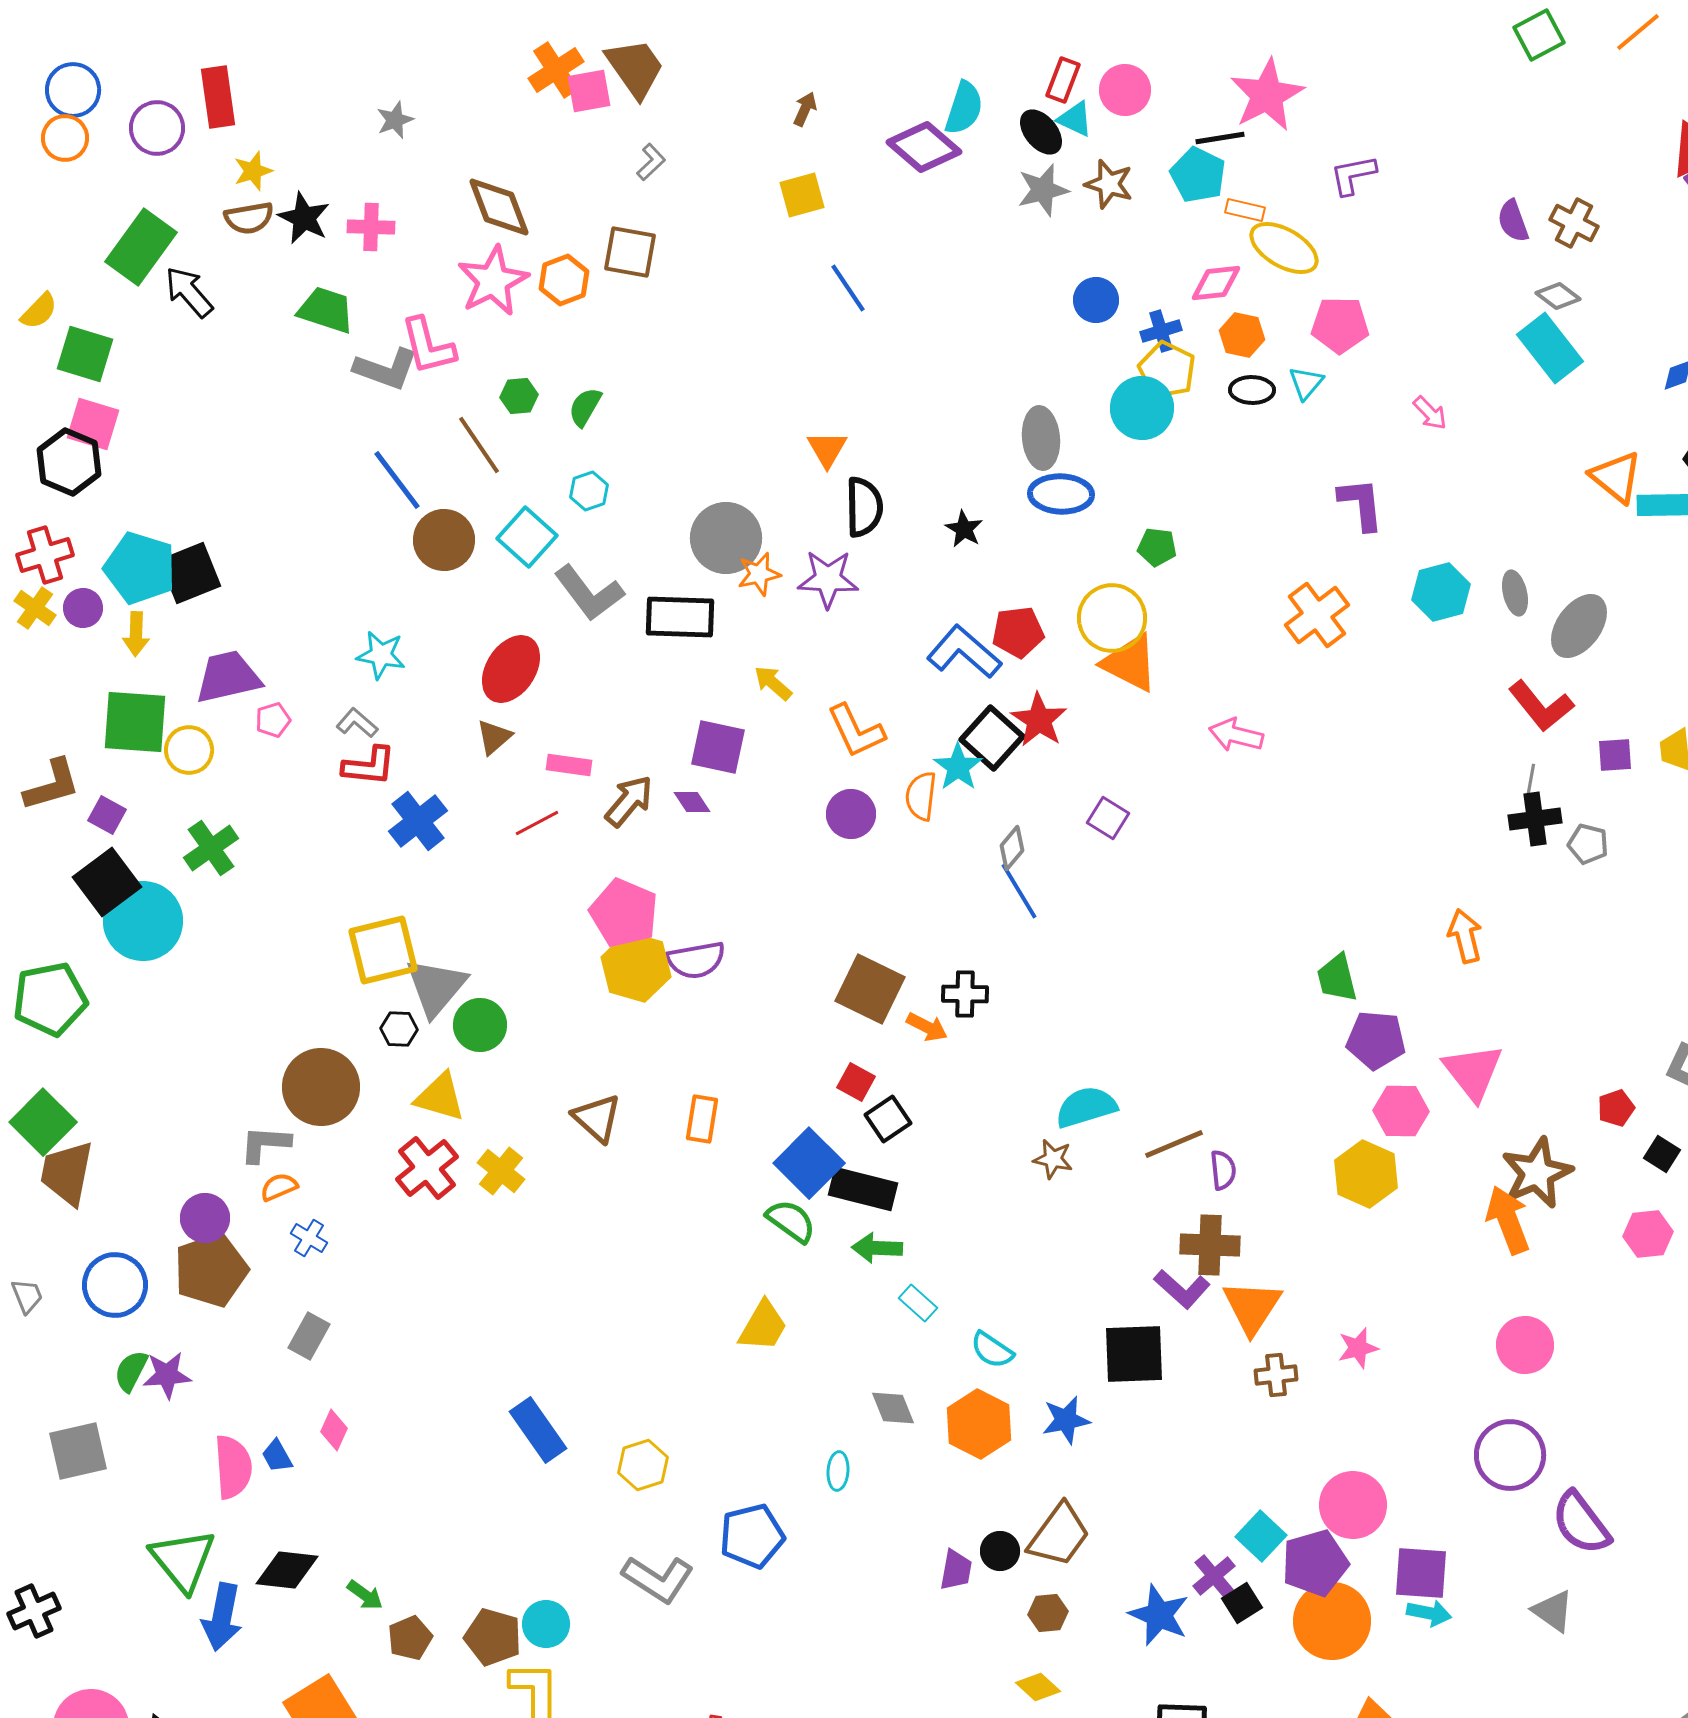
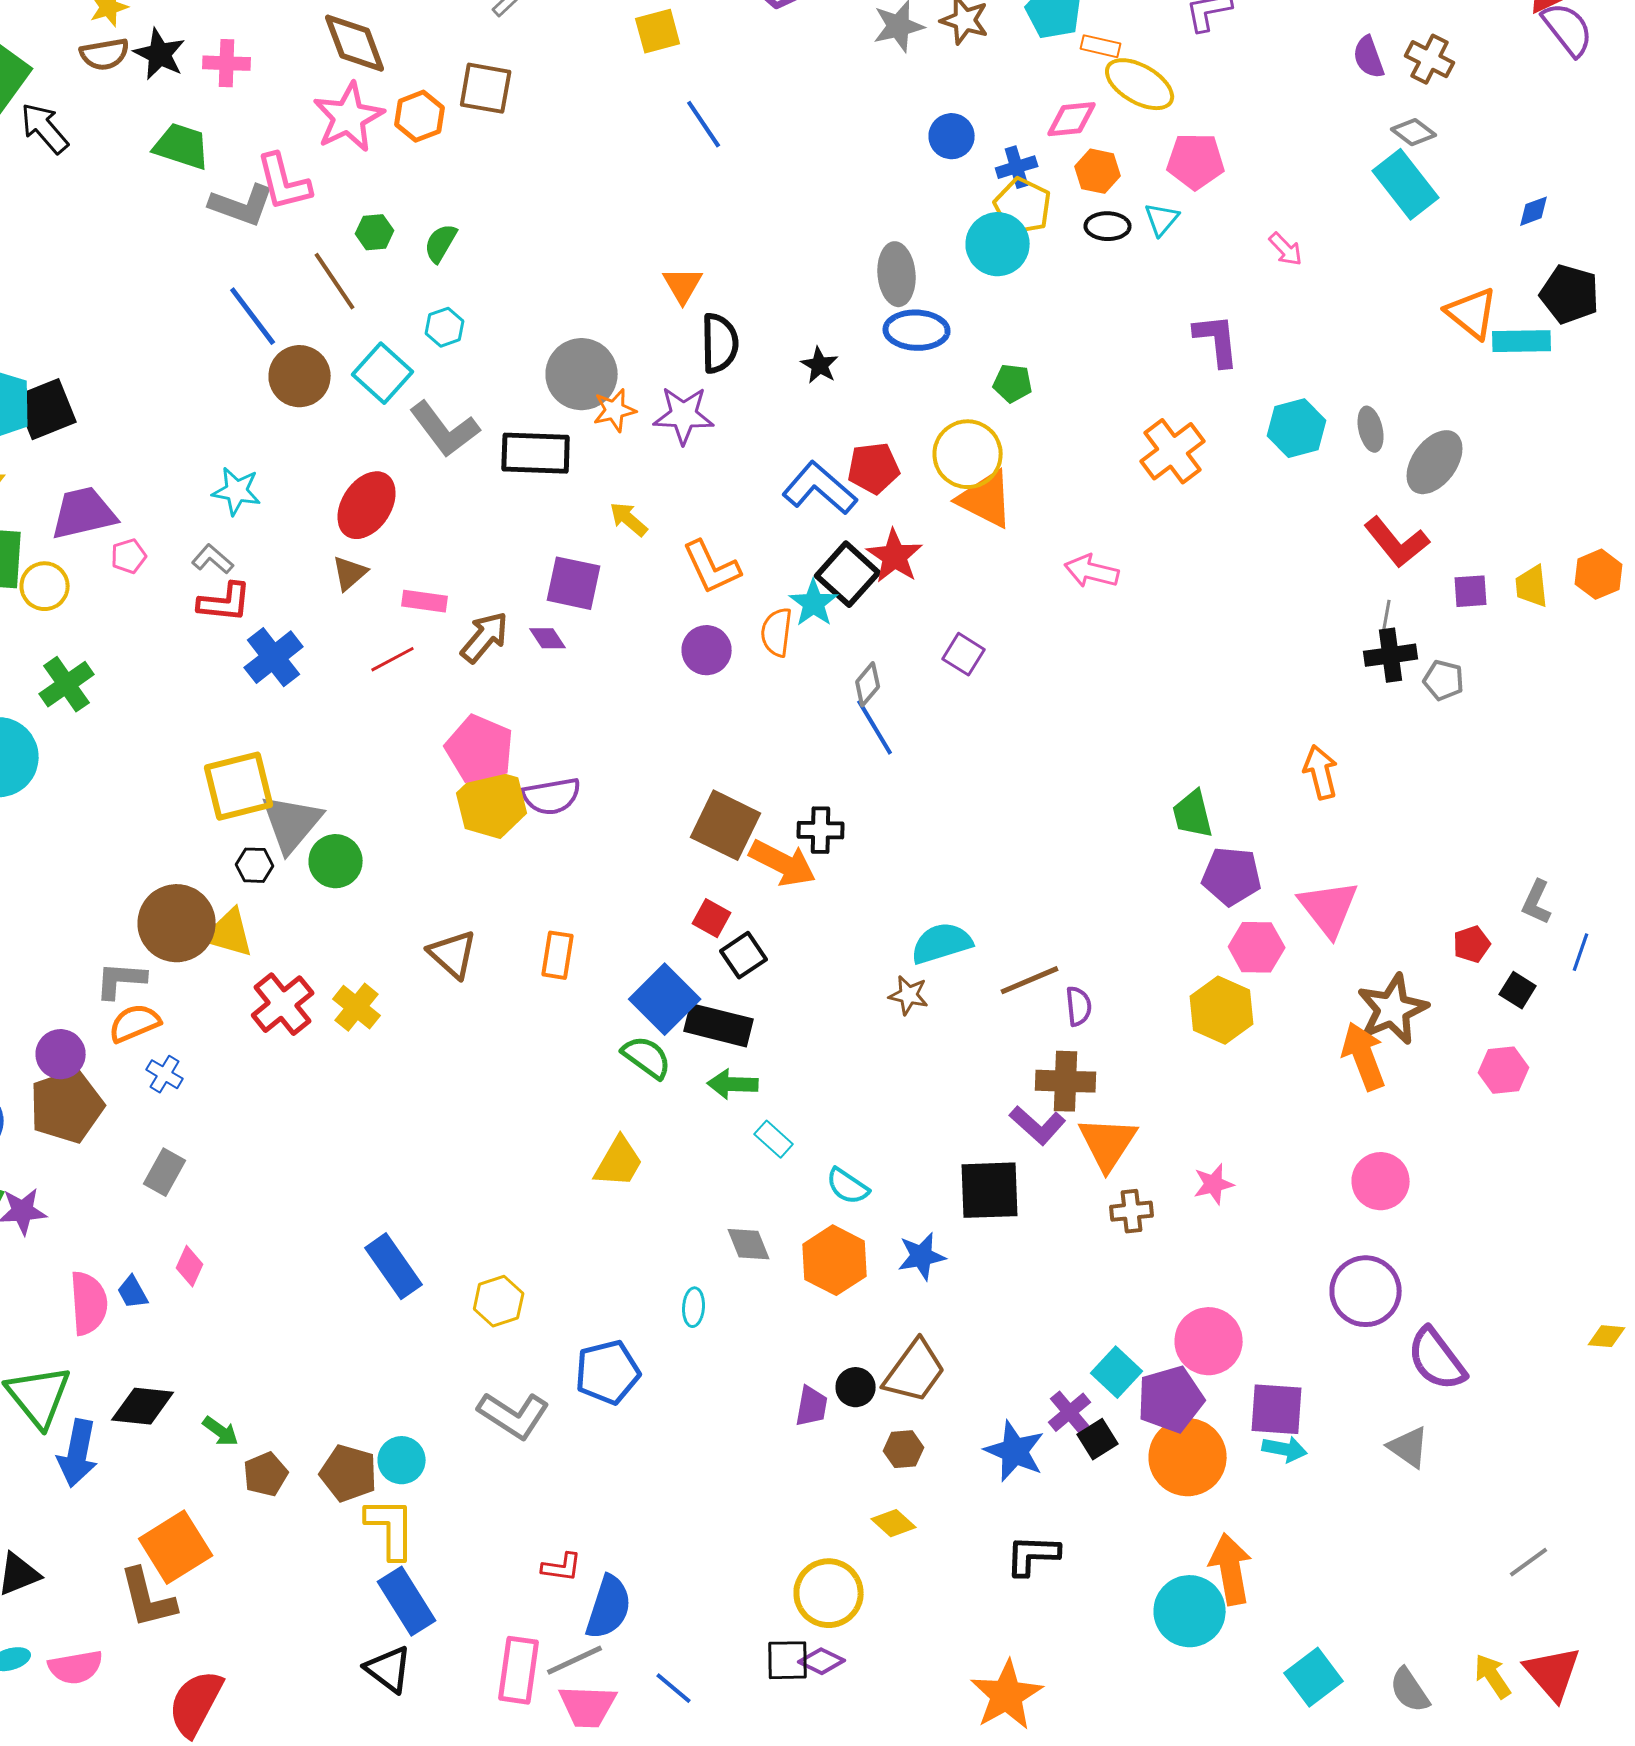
orange arrow: (927, 1027) -> (783, 863), size x1.6
yellow triangle: (440, 1097) -> (229, 933), moved
orange semicircle: (279, 1187) -> (135, 1023), size x1.4

